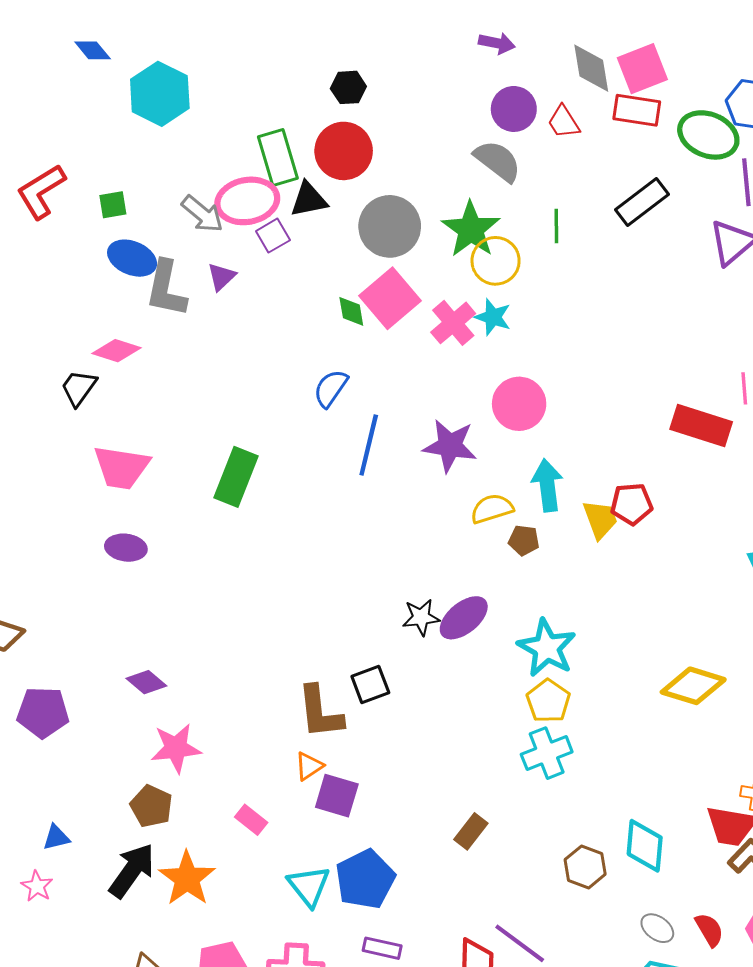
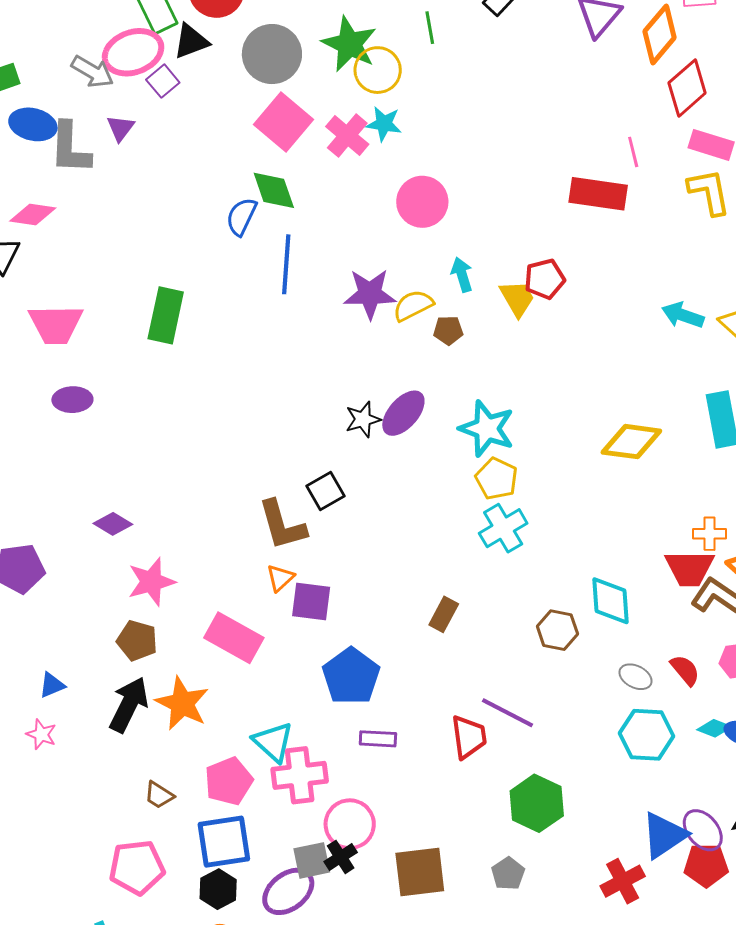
green diamond: (351, 311) -> (274, 190), moved, size x1.5
purple star: (450, 446) -> (370, 294), moved
cyan arrow: (547, 485) -> (462, 275), size x0.7
pink rectangle: (251, 820) -> (234, 638), size x1.8
cyan triangle: (309, 886) -> (273, 742), moved

